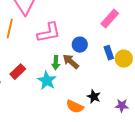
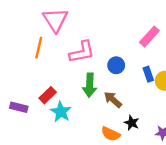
brown arrow: (71, 62) -> (113, 100), moved
green arrow: (56, 63) -> (90, 85), size x1.5
cyan star: (47, 81) -> (61, 112), moved

